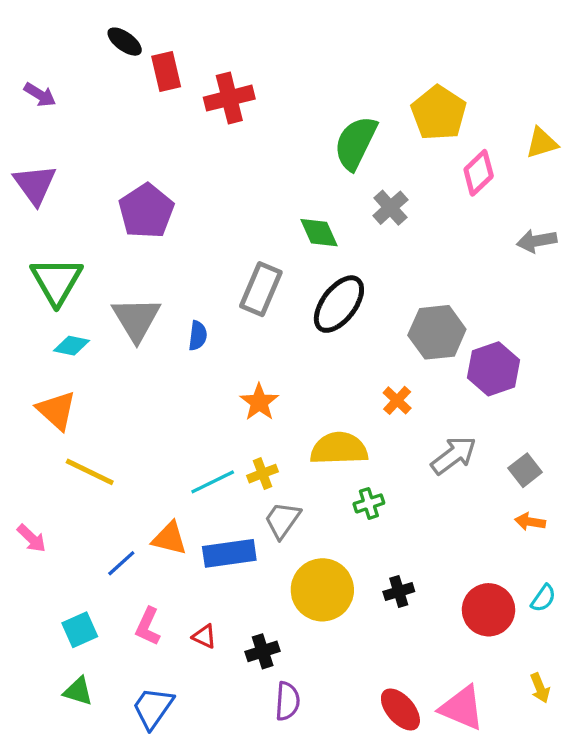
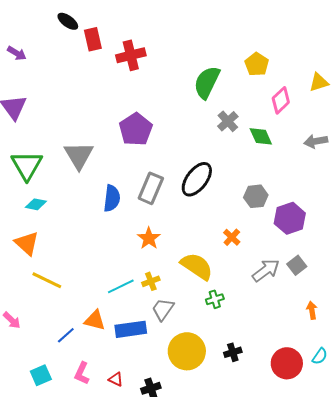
yellow pentagon: (439, 113) -> (257, 64), size x0.7
purple pentagon: (146, 211) -> (136, 129), moved
green diamond: (319, 233) -> (261, 136), moved
gray rectangle: (261, 289) -> (151, 188), moved
gray triangle: (136, 319) -> (79, 155), moved
gray hexagon: (437, 332) -> (256, 196), size x0.7
blue semicircle: (198, 336) -> (112, 198), size x1.5
yellow semicircle: (339, 449) -> (197, 266), turned 36
gray square: (525, 470) -> (297, 265), moved
orange arrow: (530, 522) -> (312, 310), turned 72

